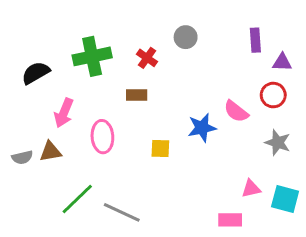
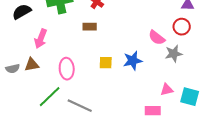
blue star: (202, 128) -> (133, 61), moved
pink ellipse: (102, 137) -> (67, 69), moved
gray star: (278, 143) -> (174, 54), moved, turned -30

